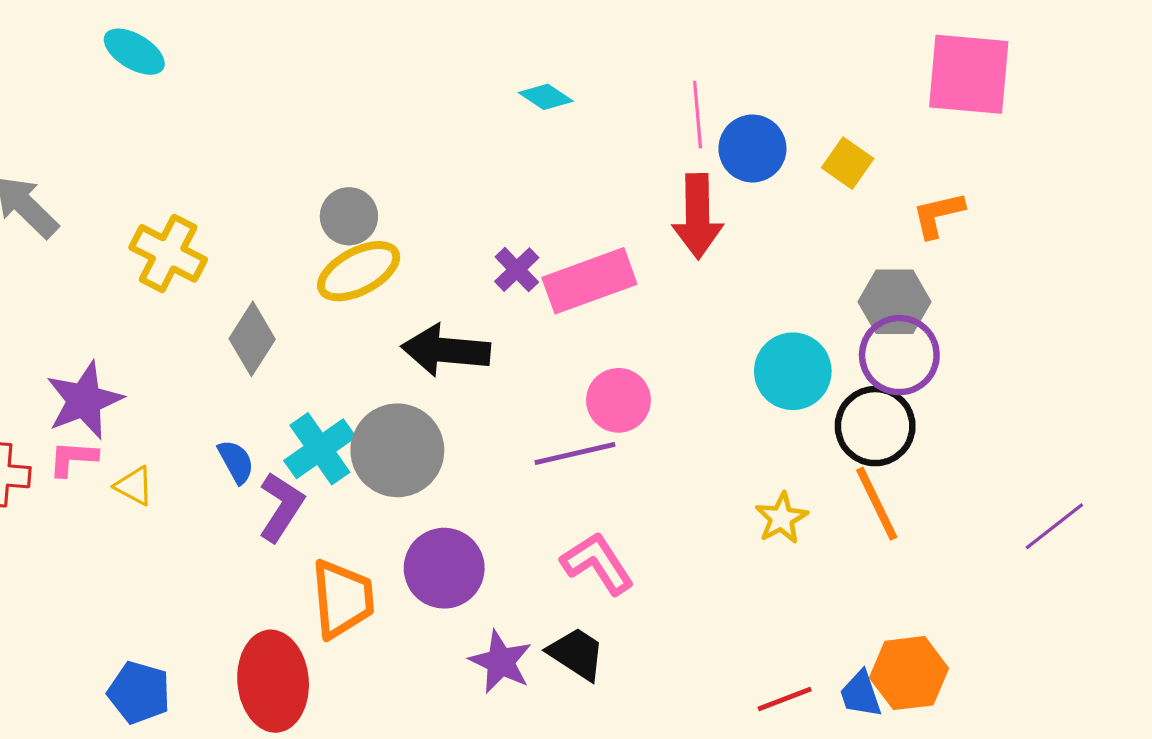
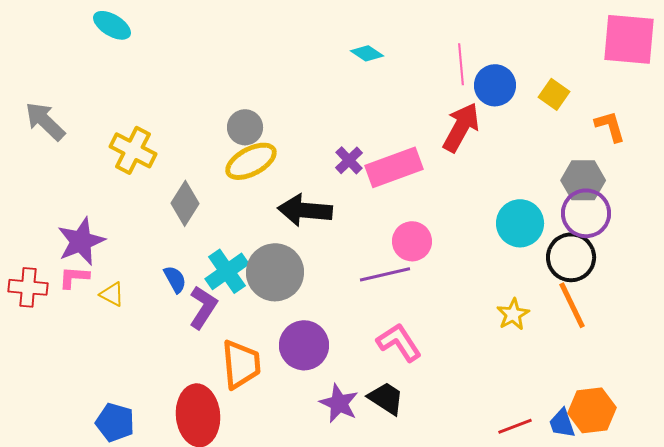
orange L-shape: (938, 215) -> (610, 126), turned 87
red arrow: (698, 216) -> (461, 127), turned -150

